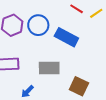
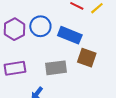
brown square: (79, 86) -> (87, 58), moved

